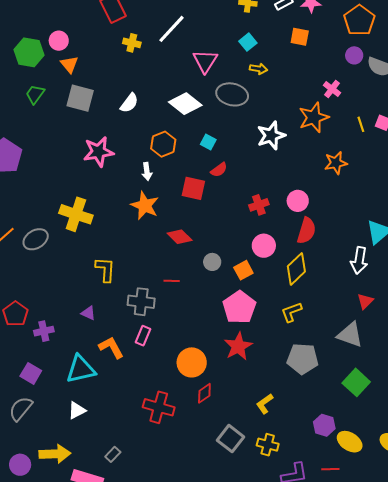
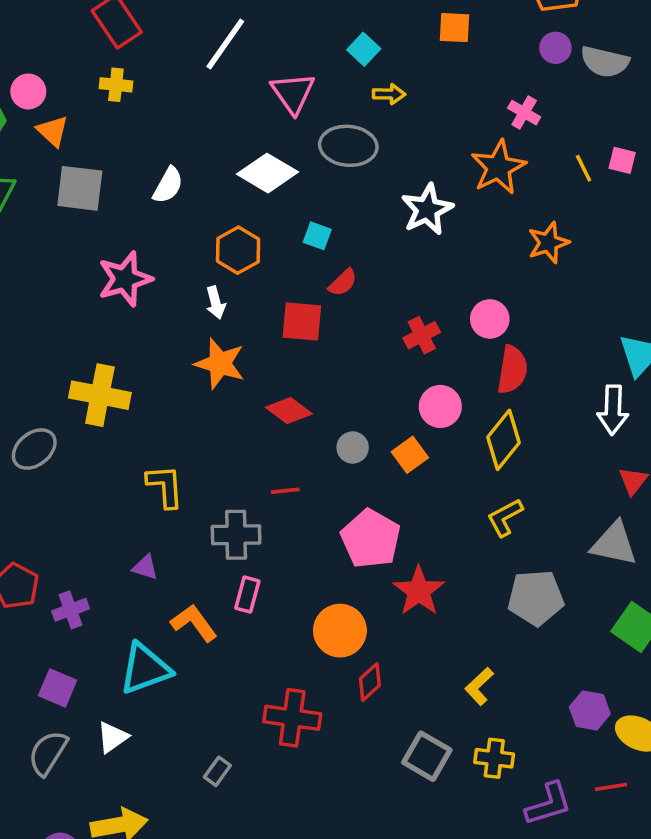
yellow cross: (132, 43) -> (116, 85), moved
pink pentagon: (239, 307) -> (371, 539), moved
white triangle: (77, 410) -> (112, 737), moved
gray rectangle: (113, 454) -> (217, 771), moved

